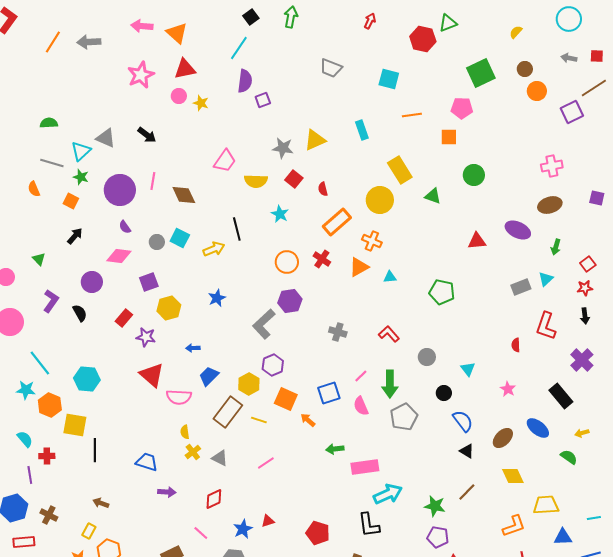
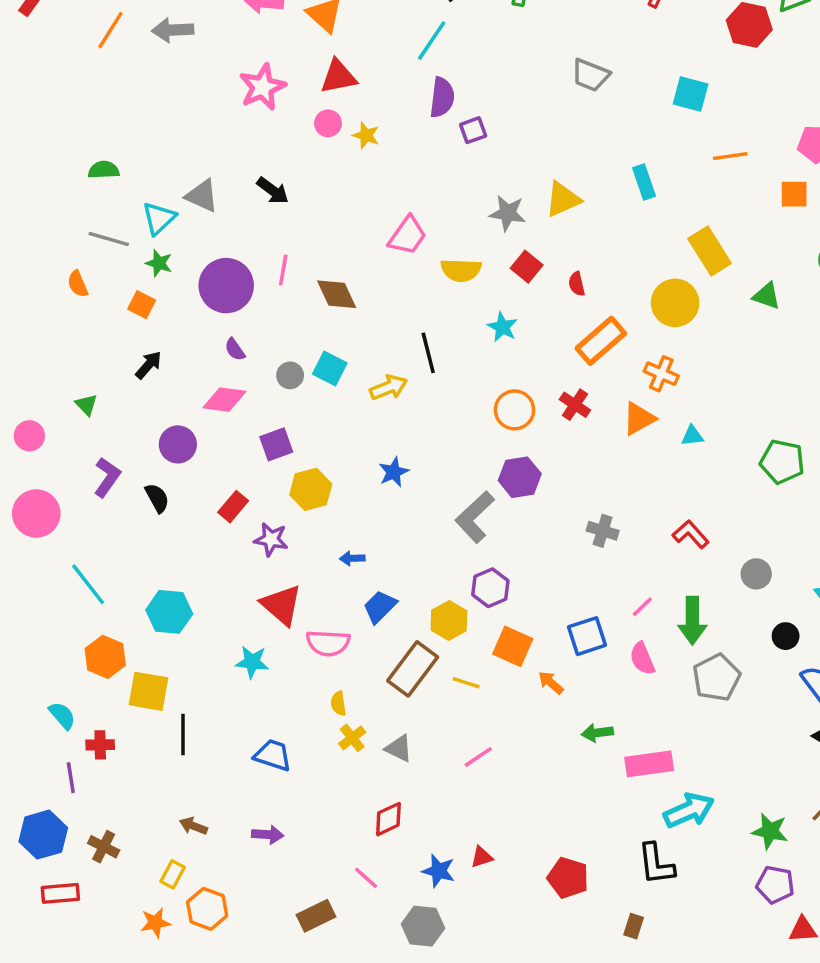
cyan star: (26, 390) -> (252, 662), moved
purple arrow: (167, 492) -> (268, 835), moved
blue star: (243, 529) -> (439, 871), turned -30

